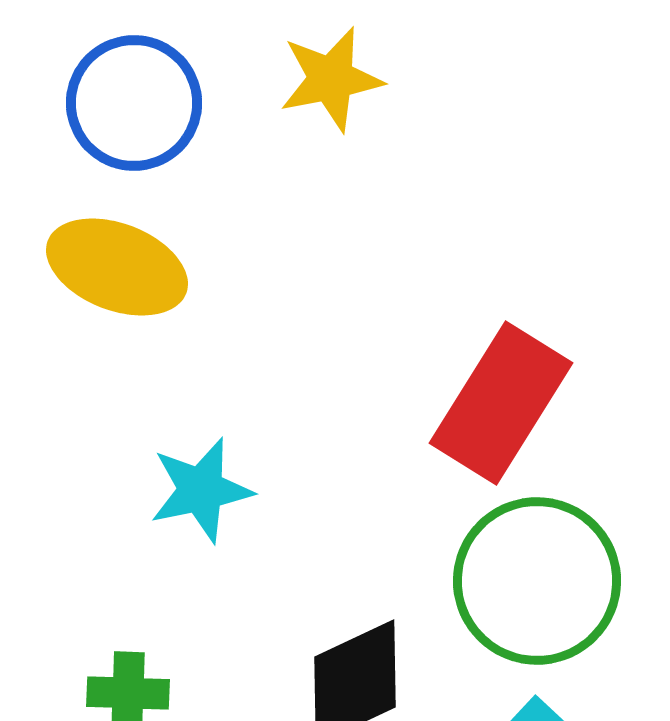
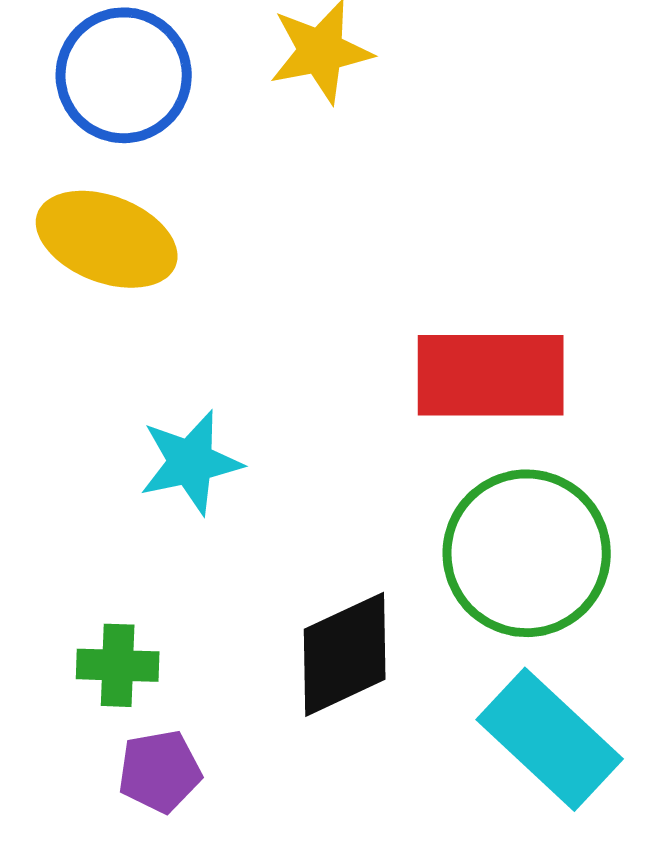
red rectangle: (501, 403) -> (491, 375), turned 58

